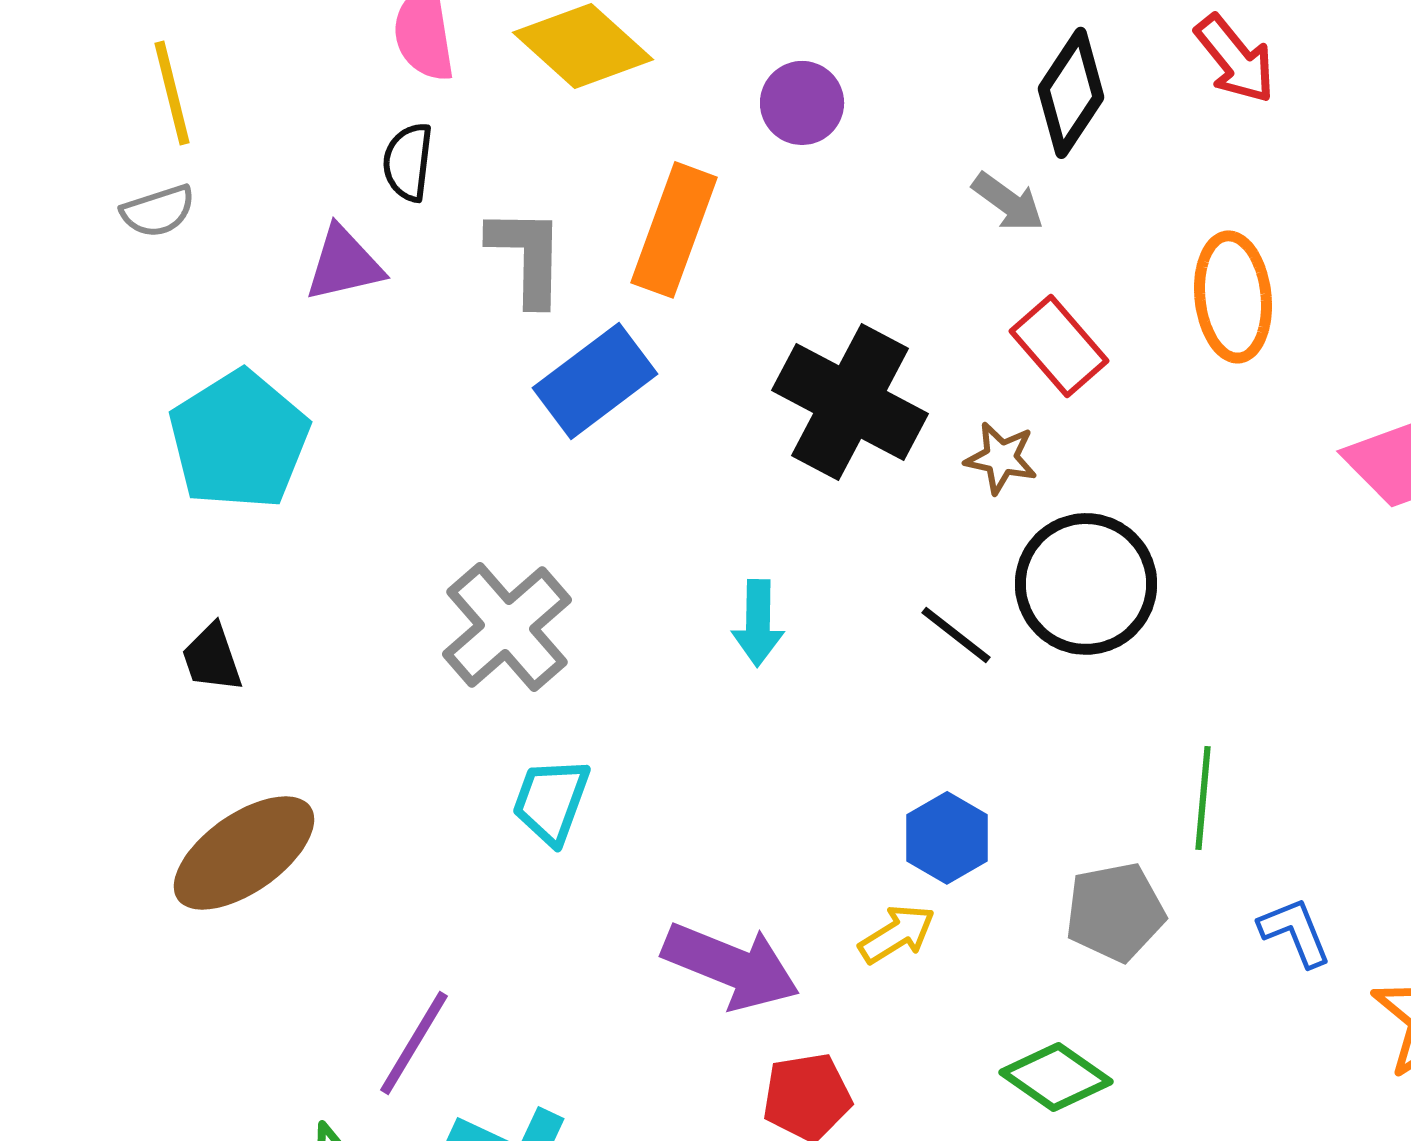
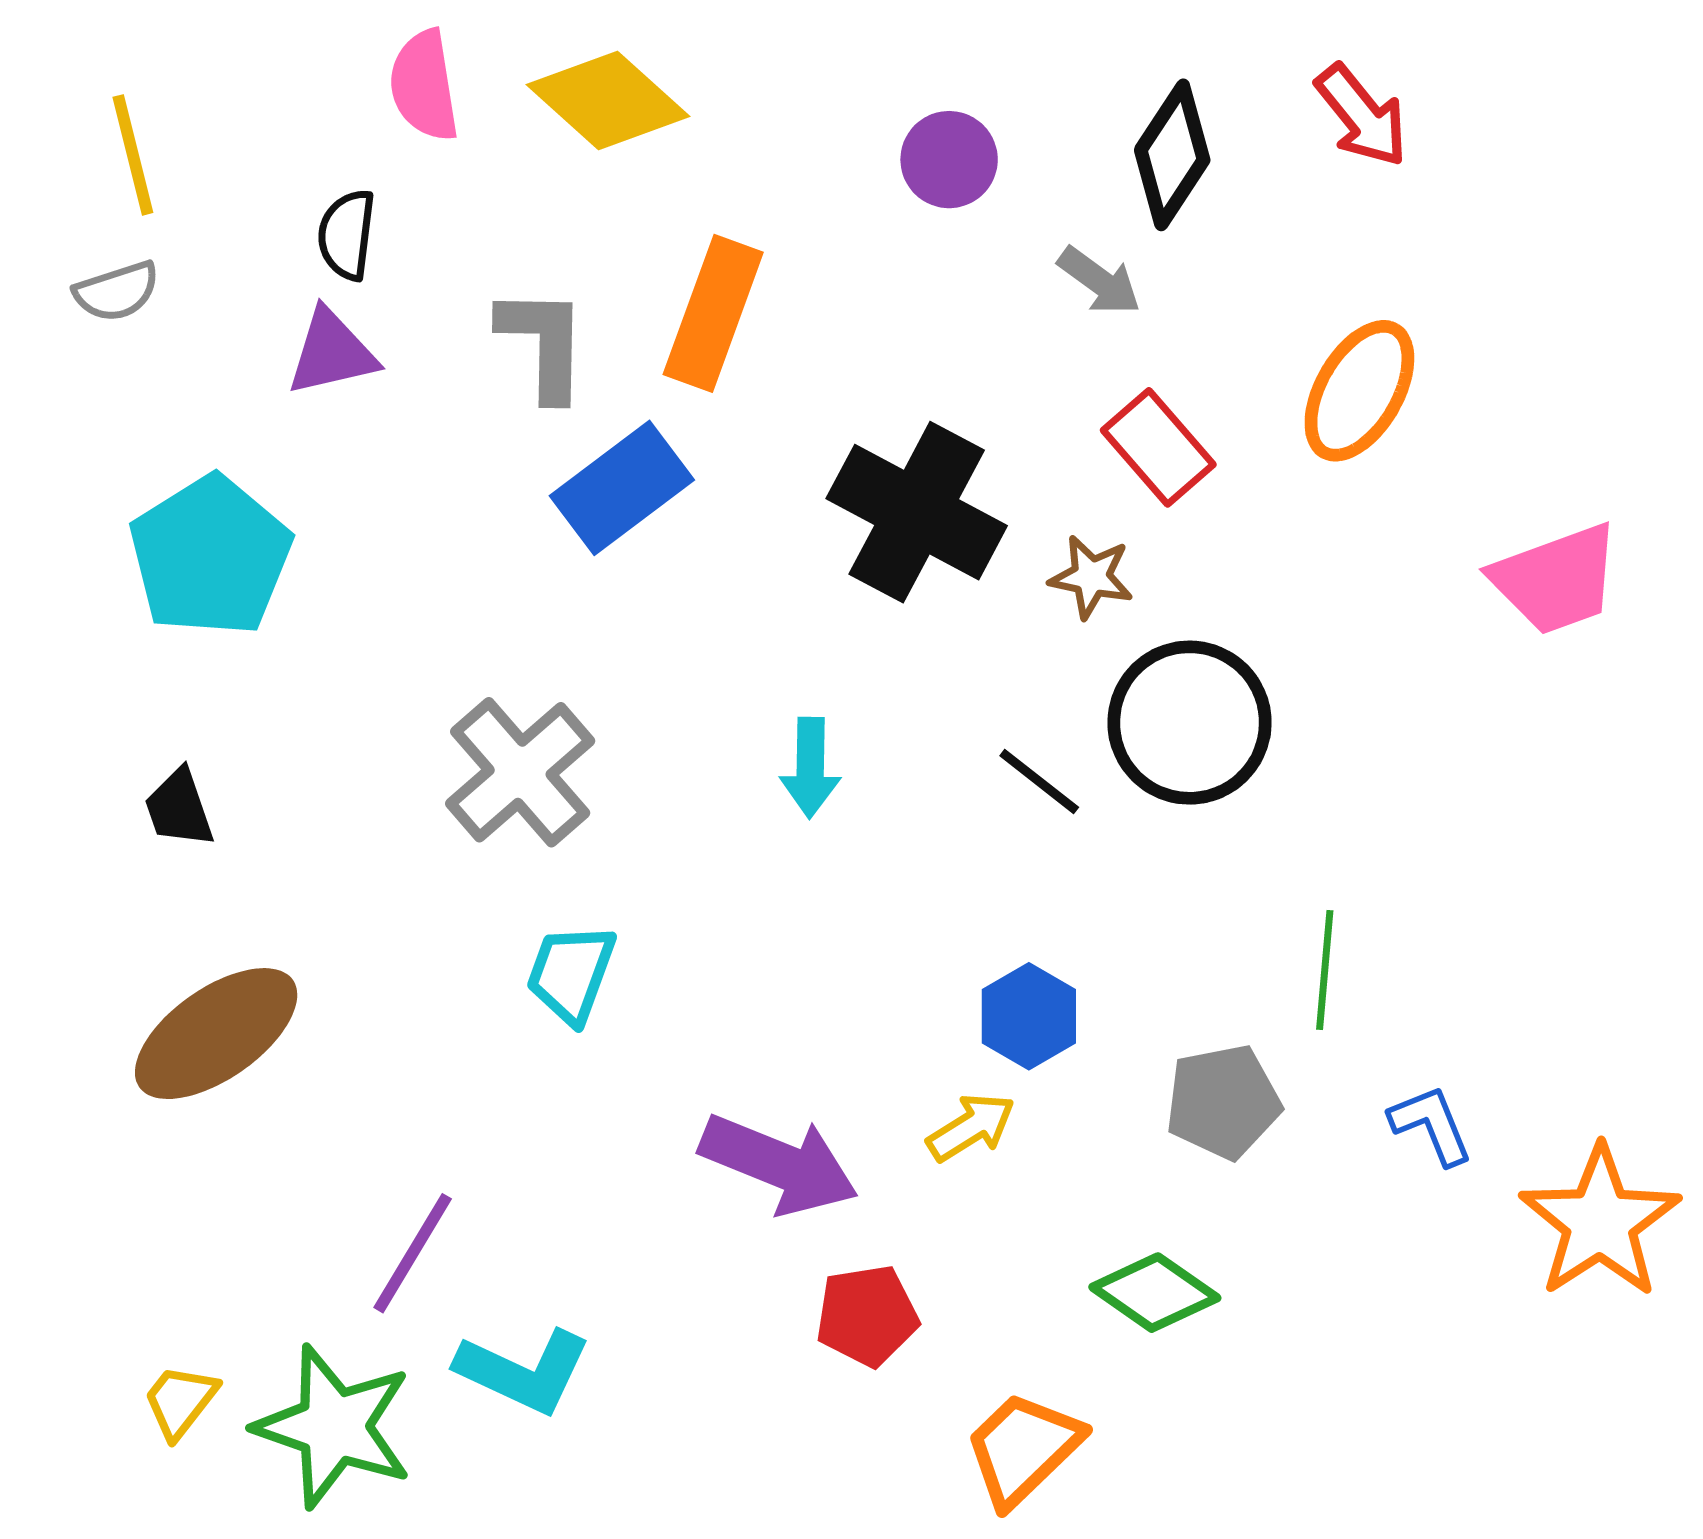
purple circle: (802, 103) -> (949, 160), moved
black semicircle: (408, 162) -> (347, 235), moved
orange ellipse: (1233, 297) -> (1359, 391), turned 36

